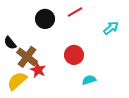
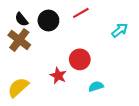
black semicircle: (10, 43) -> (21, 19), moved
brown cross: (27, 57) -> (19, 40), moved
red star: (38, 70) -> (58, 76), moved

